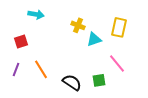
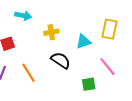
yellow cross: (78, 25) -> (51, 32), moved, turned -32
black semicircle: (72, 82) -> (61, 60), moved

